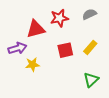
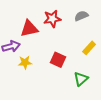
yellow rectangle: (90, 47) -> (89, 48), moved
red square: (65, 50) -> (58, 60), moved, turned 35

